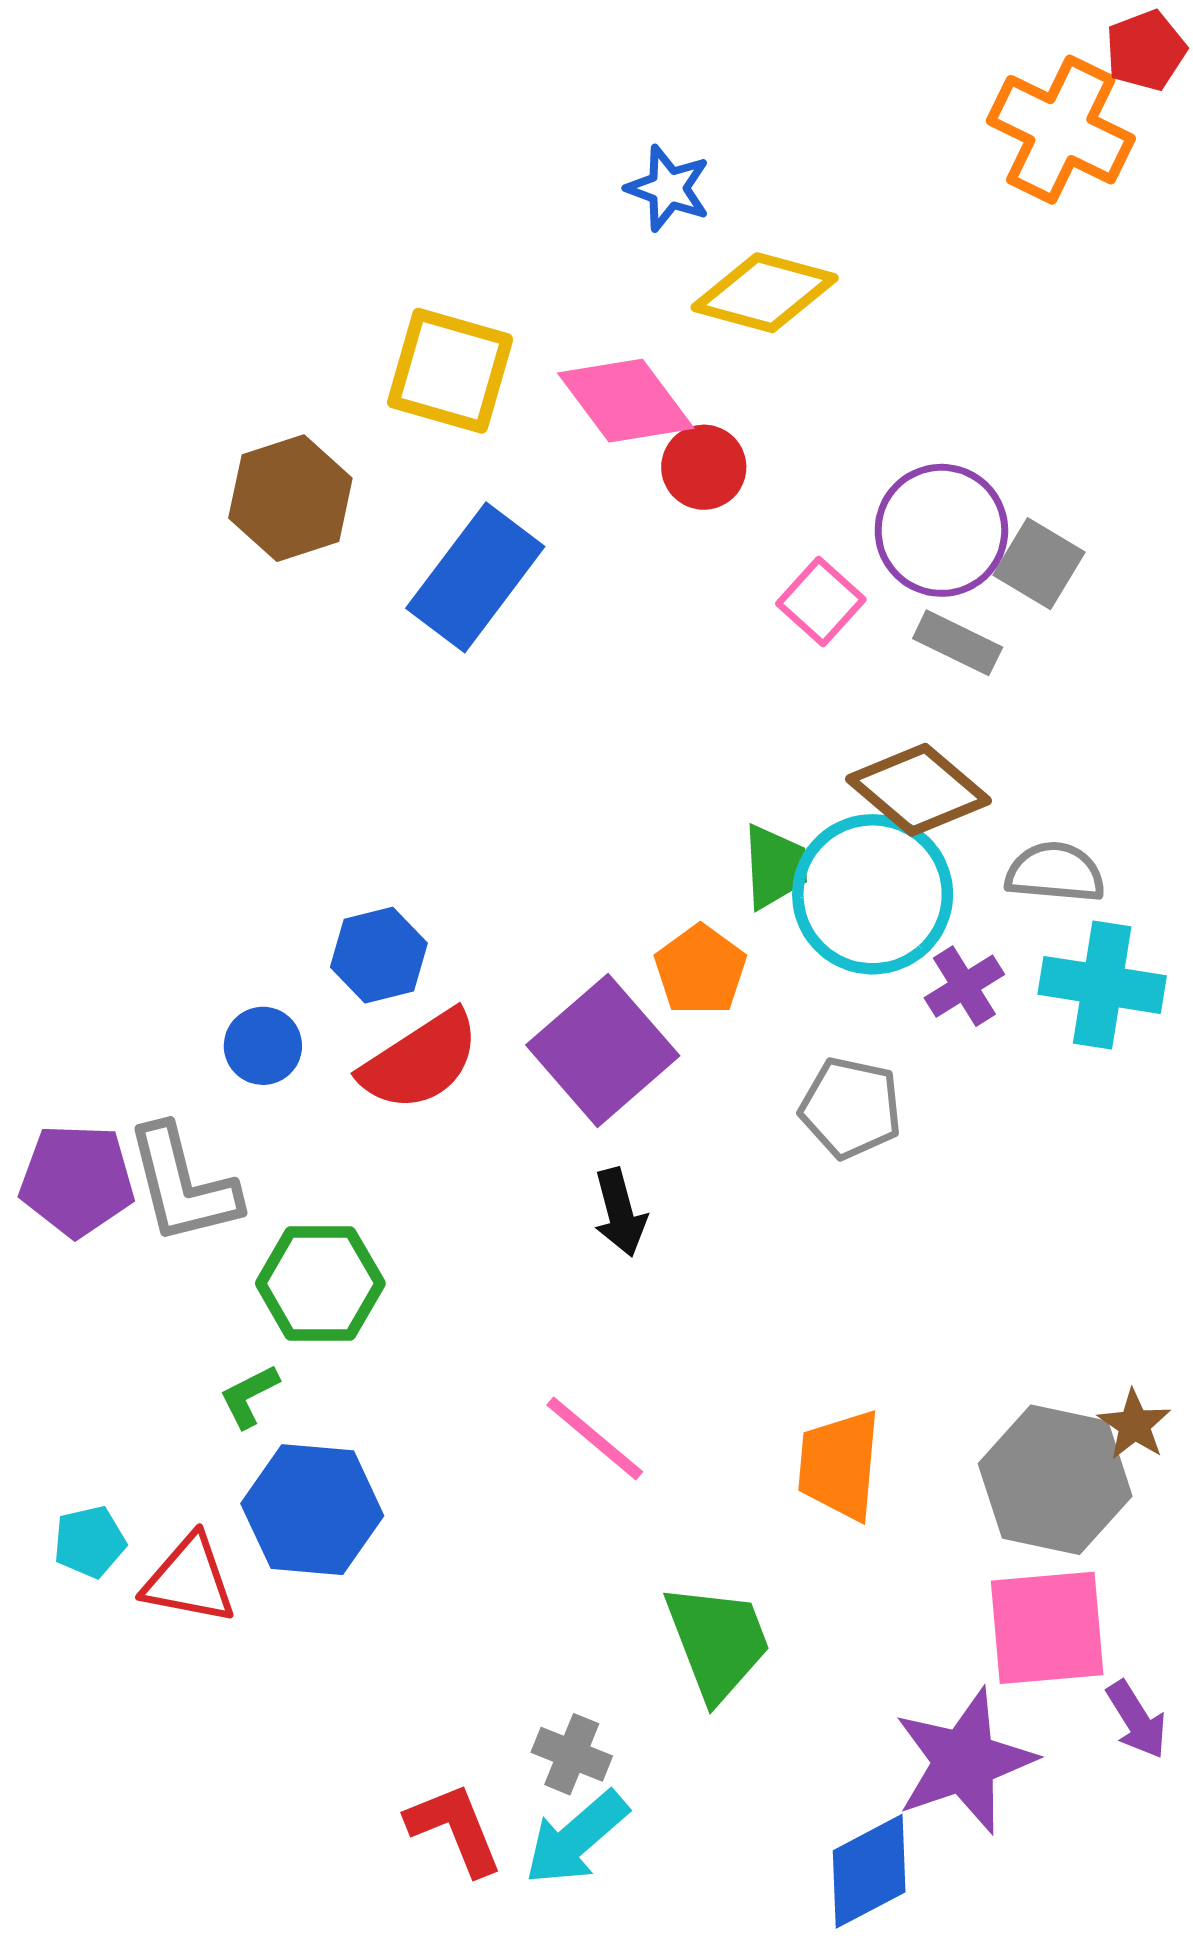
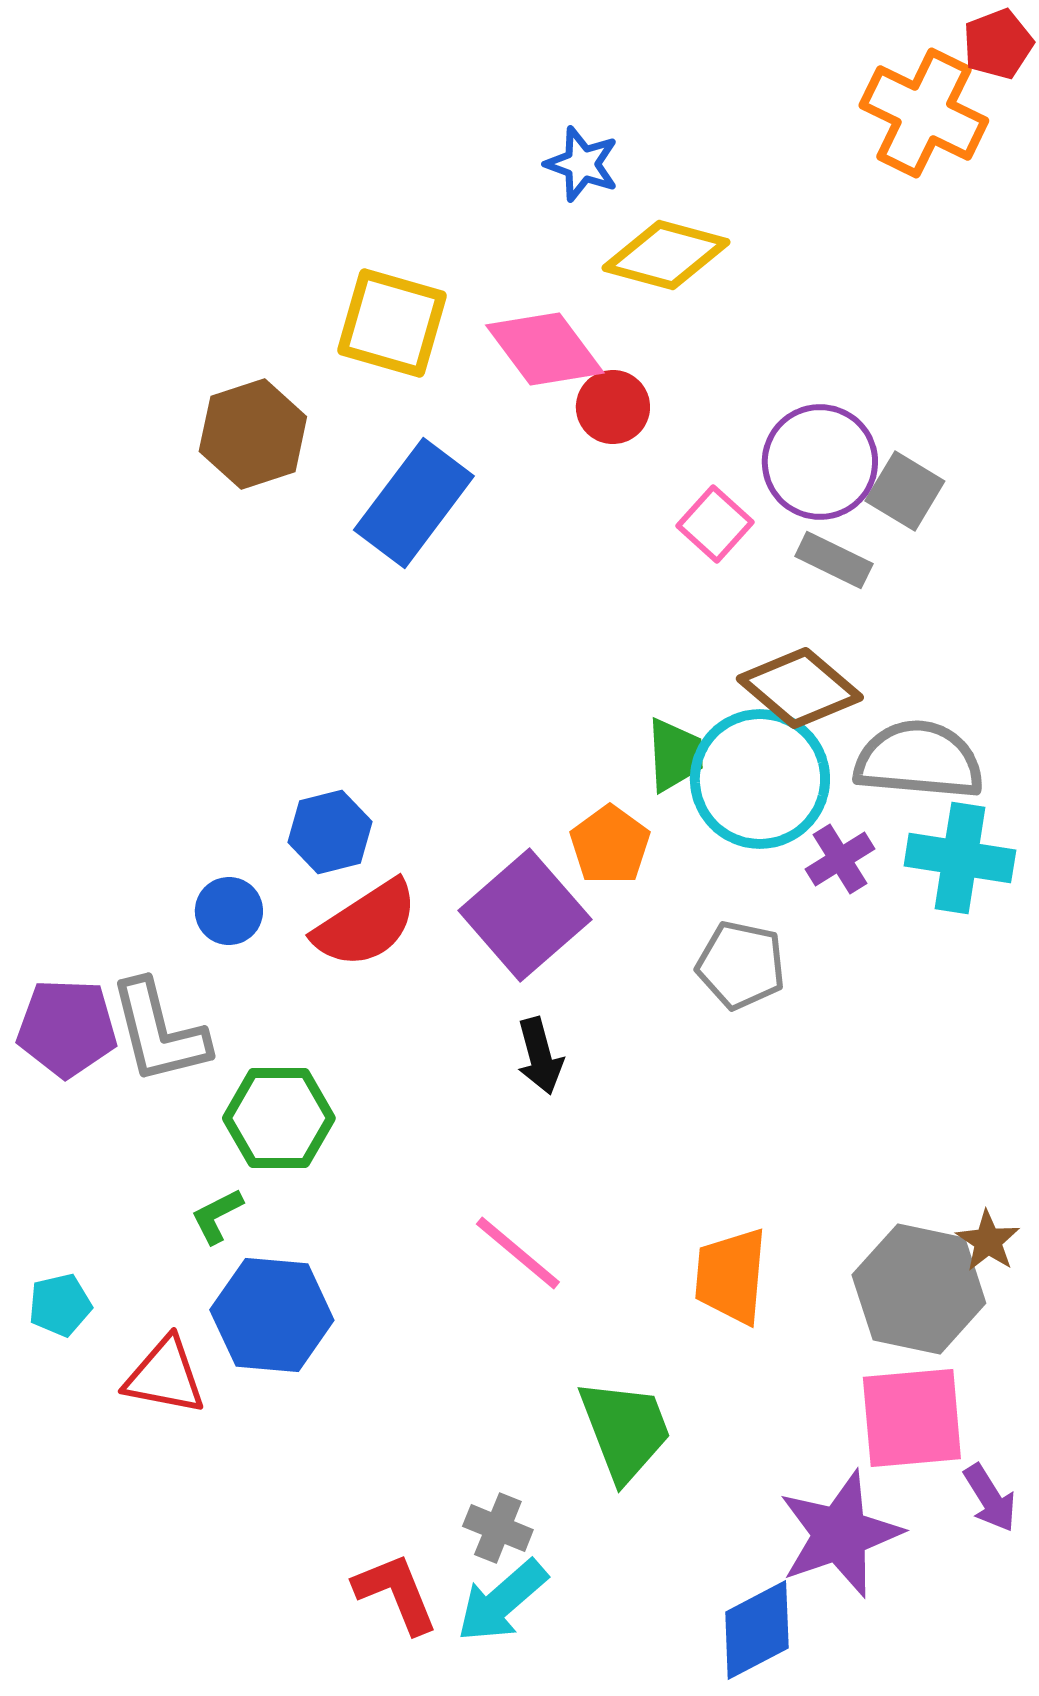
gray semicircle: (1055, 872) -> (919, 760), size x1.5
cyan pentagon: (90, 1542) -> (60, 1305), moved

